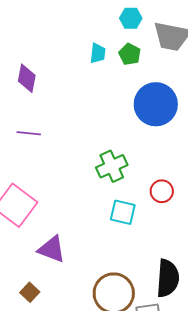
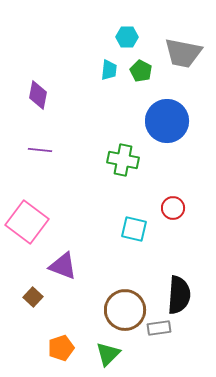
cyan hexagon: (131, 18) -> (127, 37), moved
green cross: (112, 166) -> (123, 160), moved, turned 36
brown square: (30, 292) -> (33, 297), moved

